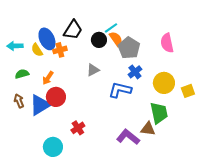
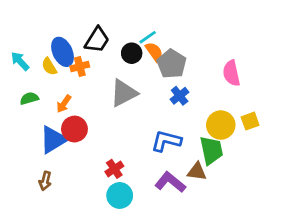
pink semicircle: (167, 43) -> (231, 73), moved
cyan arrow: (15, 46) -> (20, 61), turned 49
gray triangle: (93, 70) -> (124, 93), size x1.6
yellow circle: (164, 83) -> (221, 125), moved
blue L-shape: (120, 90) -> (166, 141), moved
brown arrow: (19, 101) -> (45, 181), moved, turned -144
red cross: (78, 128) -> (114, 169), moved
cyan circle: (53, 147) -> (120, 195), moved

